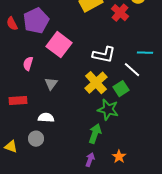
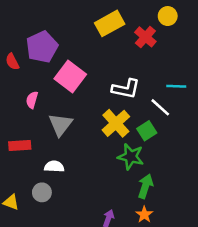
red semicircle: (12, 24) -> (12, 62), moved
gray triangle: (51, 84) -> (60, 125), size x1.5
green arrow: (95, 134) -> (145, 186), moved

